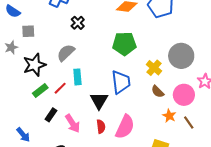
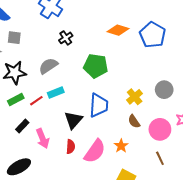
green pentagon: (124, 44) -> (96, 66), moved
gray circle: (181, 56) -> (164, 90), size x0.7
cyan rectangle: (77, 77) -> (56, 92), turned 63
orange star: (169, 116) -> (121, 146), moved

